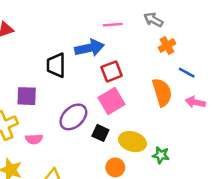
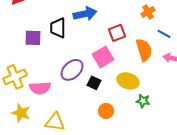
red square: (112, 71) -> (117, 33), moved
purple square: (27, 96) -> (33, 38), moved
pink semicircle: (34, 139) -> (40, 88), size x1.5
yellow ellipse: (132, 142) -> (128, 81), moved

